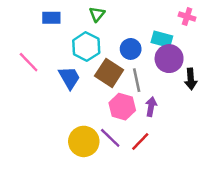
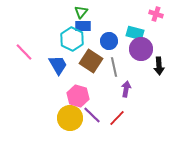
blue rectangle: (51, 18) -> (83, 26), moved
pink hexagon: (122, 107) -> (78, 96), moved

